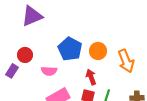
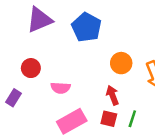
blue pentagon: (70, 49) -> (87, 27), moved
purple rectangle: (12, 71) -> (14, 98), moved

